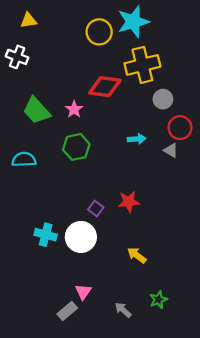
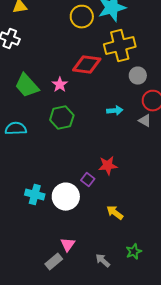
purple square: (96, 208) -> (88, 180), moved

